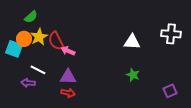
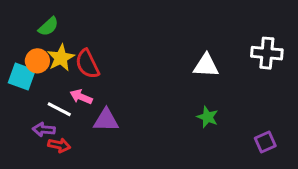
pink arrow: (68, 51) -> (81, 97), moved
red arrow: (68, 93) -> (59, 145), moved

